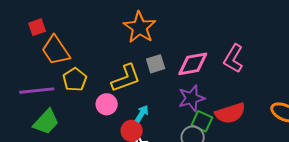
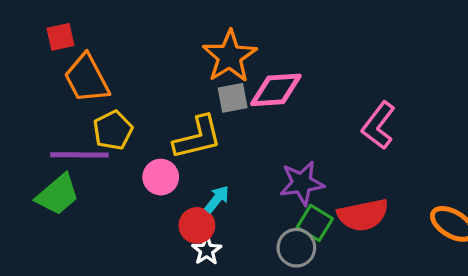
gray square: (156, 64) -> (233, 98), moved
pink diamond: (193, 64) -> (276, 90), moved
purple line: (37, 91) -> (80, 155), moved

